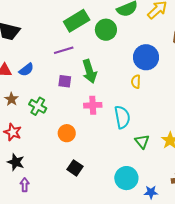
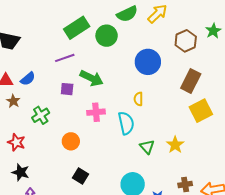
green arrow: (89, 71) -> (91, 78), turned -45
yellow semicircle: (136, 82) -> (138, 99), moved
brown star: (11, 99) -> (13, 101), moved
green cross: (38, 106) -> (41, 115), turned 30

